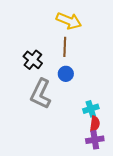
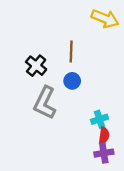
yellow arrow: (69, 21) -> (105, 19), moved

